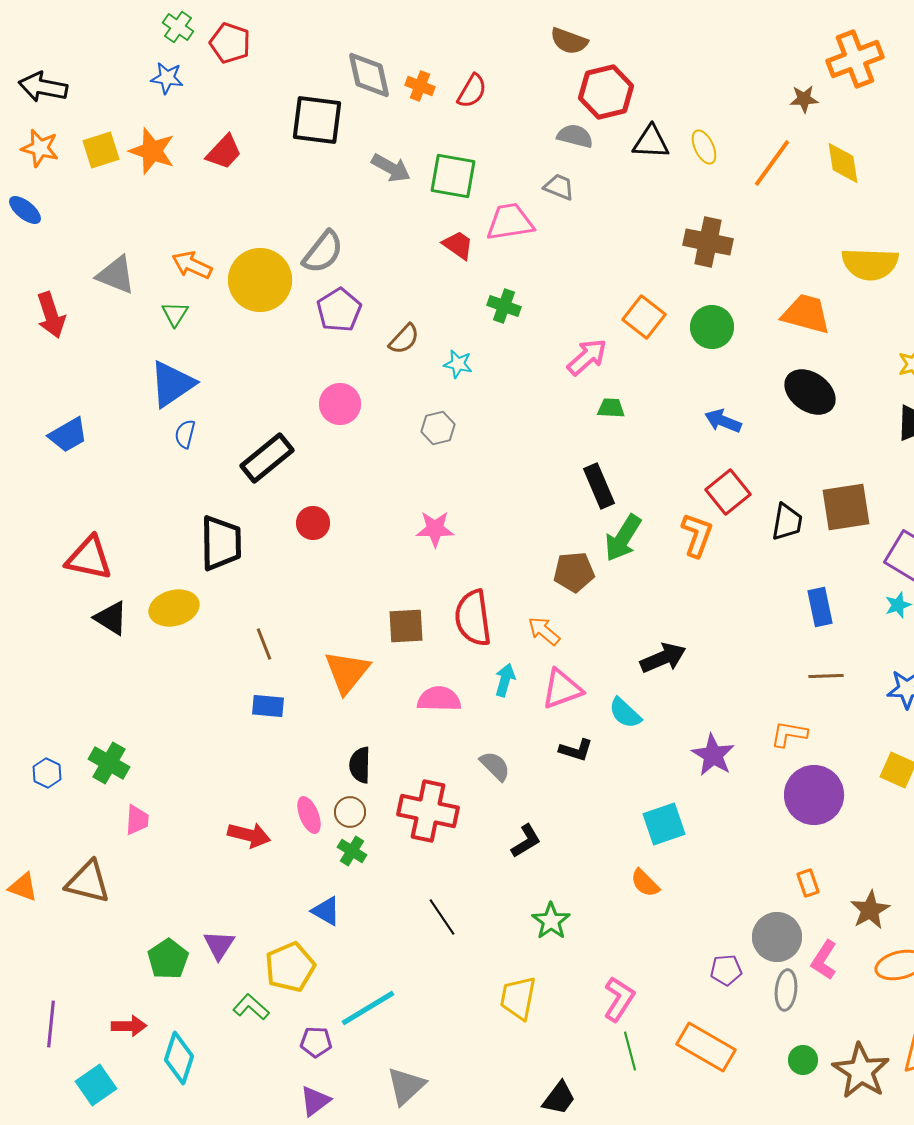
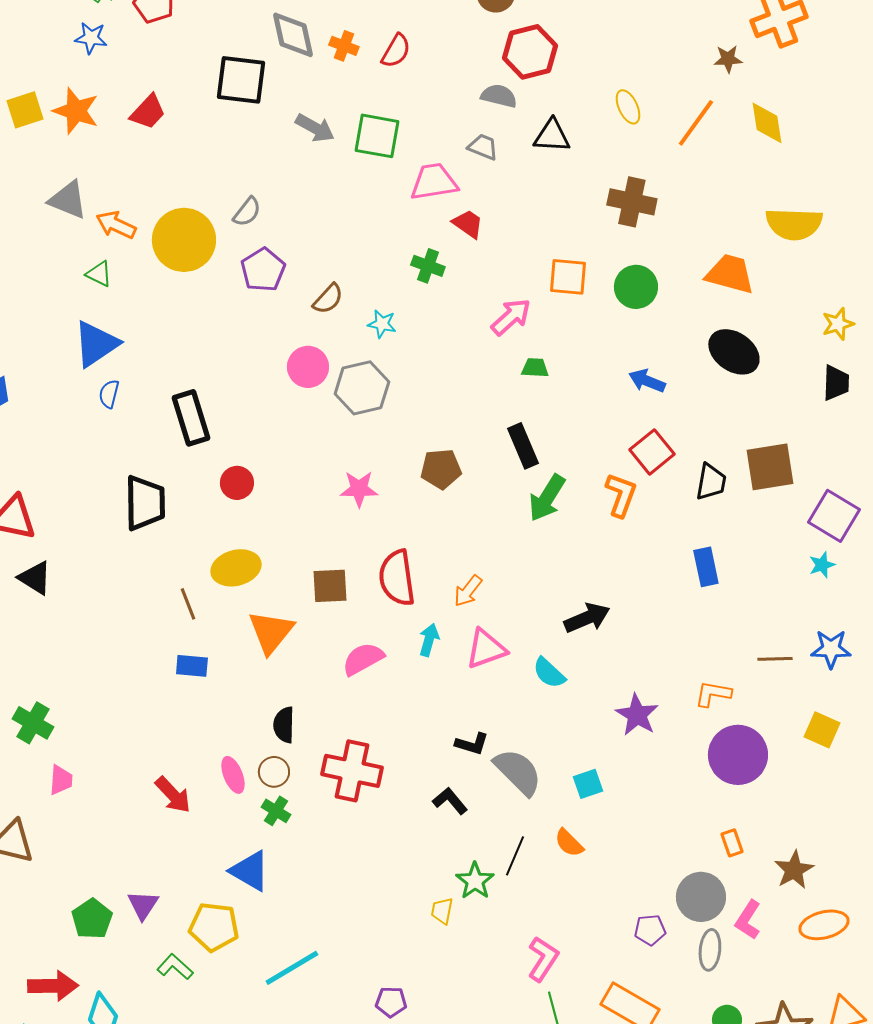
black triangle: (651, 142) -> (552, 136), moved
red trapezoid: (458, 245) -> (468, 224), moved
gray semicircle: (323, 252) -> (247, 212), size x0.7
gray triangle: (116, 275) -> (68, 200), moved
green triangle: (175, 314) -> (99, 274), turned -36
orange square: (644, 317) -> (568, 277), turned -33
pink circle: (340, 404) -> (308, 367), moved
gray hexagon: (438, 428) -> (362, 388), size x1.6
black rectangle: (267, 458) -> (191, 418), turned -68
brown pentagon: (574, 572) -> (441, 469), moved
blue rectangle: (820, 607) -> (706, 567), moved
yellow ellipse: (174, 608) -> (236, 568), moved
orange arrow: (544, 631) -> (468, 591), turned -92
brown line: (826, 676) -> (775, 659), moved
pink semicircle: (439, 699) -> (363, 659), turned -30
black L-shape: (576, 750) -> (472, 744), moved
gray semicircle: (495, 766) -> (518, 772), moved, size x1.6
cyan square: (664, 824) -> (588, 784), size x0.7
red arrow: (249, 835) -> (173, 795), turned 33
black L-shape: (526, 841) -> (450, 801), turned -99
blue triangle: (326, 911) -> (250, 871), size x1.4
black line: (442, 917) -> (515, 856), moved, turned 57
yellow pentagon: (290, 967) -> (214, 927), turned 30
yellow trapezoid: (518, 998) -> (442, 911), moved, size x0.6
red arrow: (129, 1026) -> (53, 986), size x1.4
purple pentagon: (316, 1042) -> (391, 1002), moved

